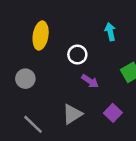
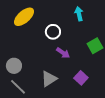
yellow ellipse: (41, 36) -> (24, 17), turned 40
gray circle: (25, 79) -> (14, 66), moved

